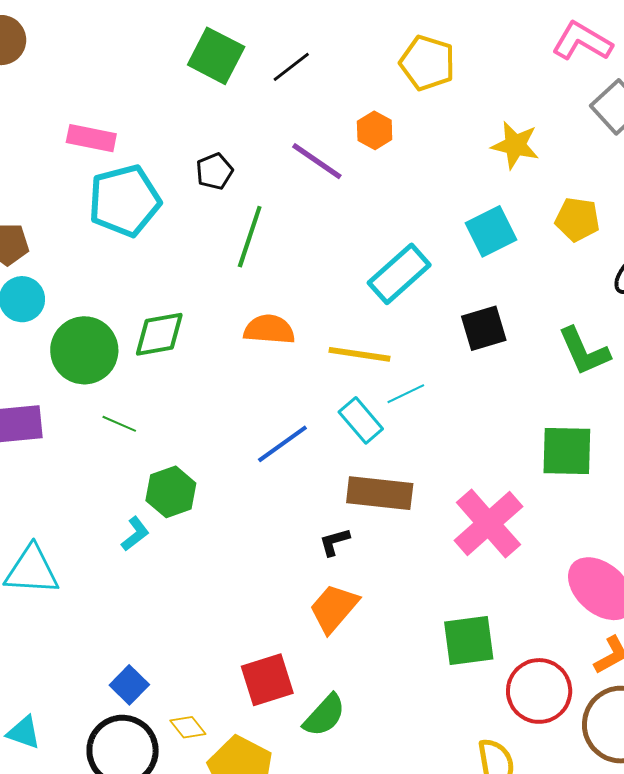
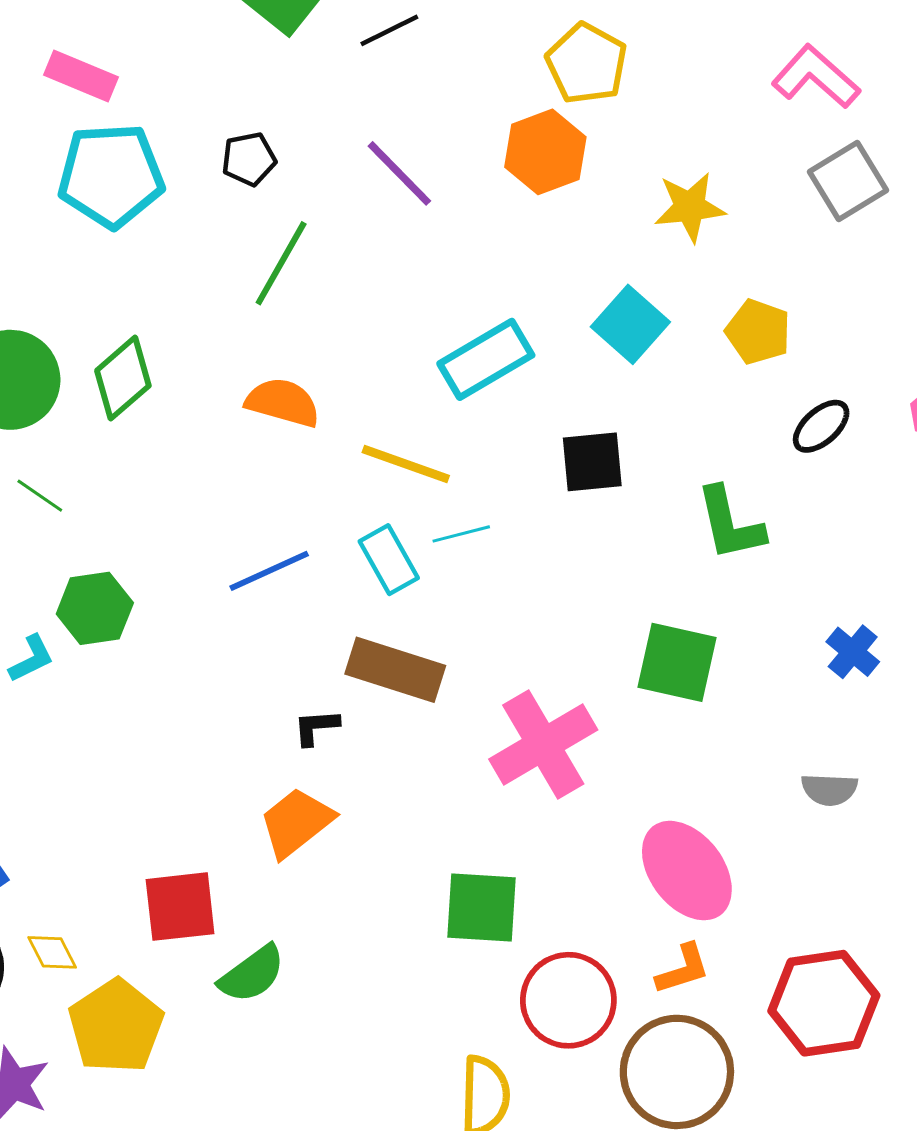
orange hexagon: (375, 130) -> (545, 152), moved, size x1.5
yellow star: (515, 145) -> (690, 207), turned -30
cyan square: (491, 231) -> (630, 324), turned -33
green diamond: (159, 334) -> (123, 378), turned -42

